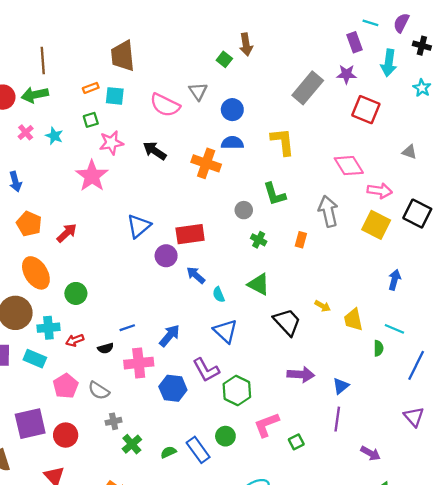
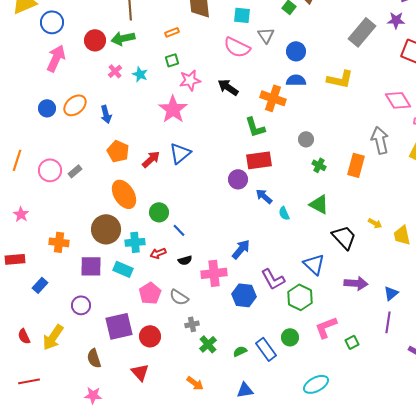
cyan square: (115, 96) -> (242, 15), moved
yellow L-shape: (283, 142) -> (340, 79), turned 108
green L-shape: (275, 194) -> (255, 127), moved
blue triangle: (139, 226) -> (180, 153), moved
orange rectangle: (301, 240) -> (356, 165), size x1.6
blue line: (127, 328) -> (179, 230), moved, turned 64
blue triangle: (225, 331) -> (314, 264), moved

